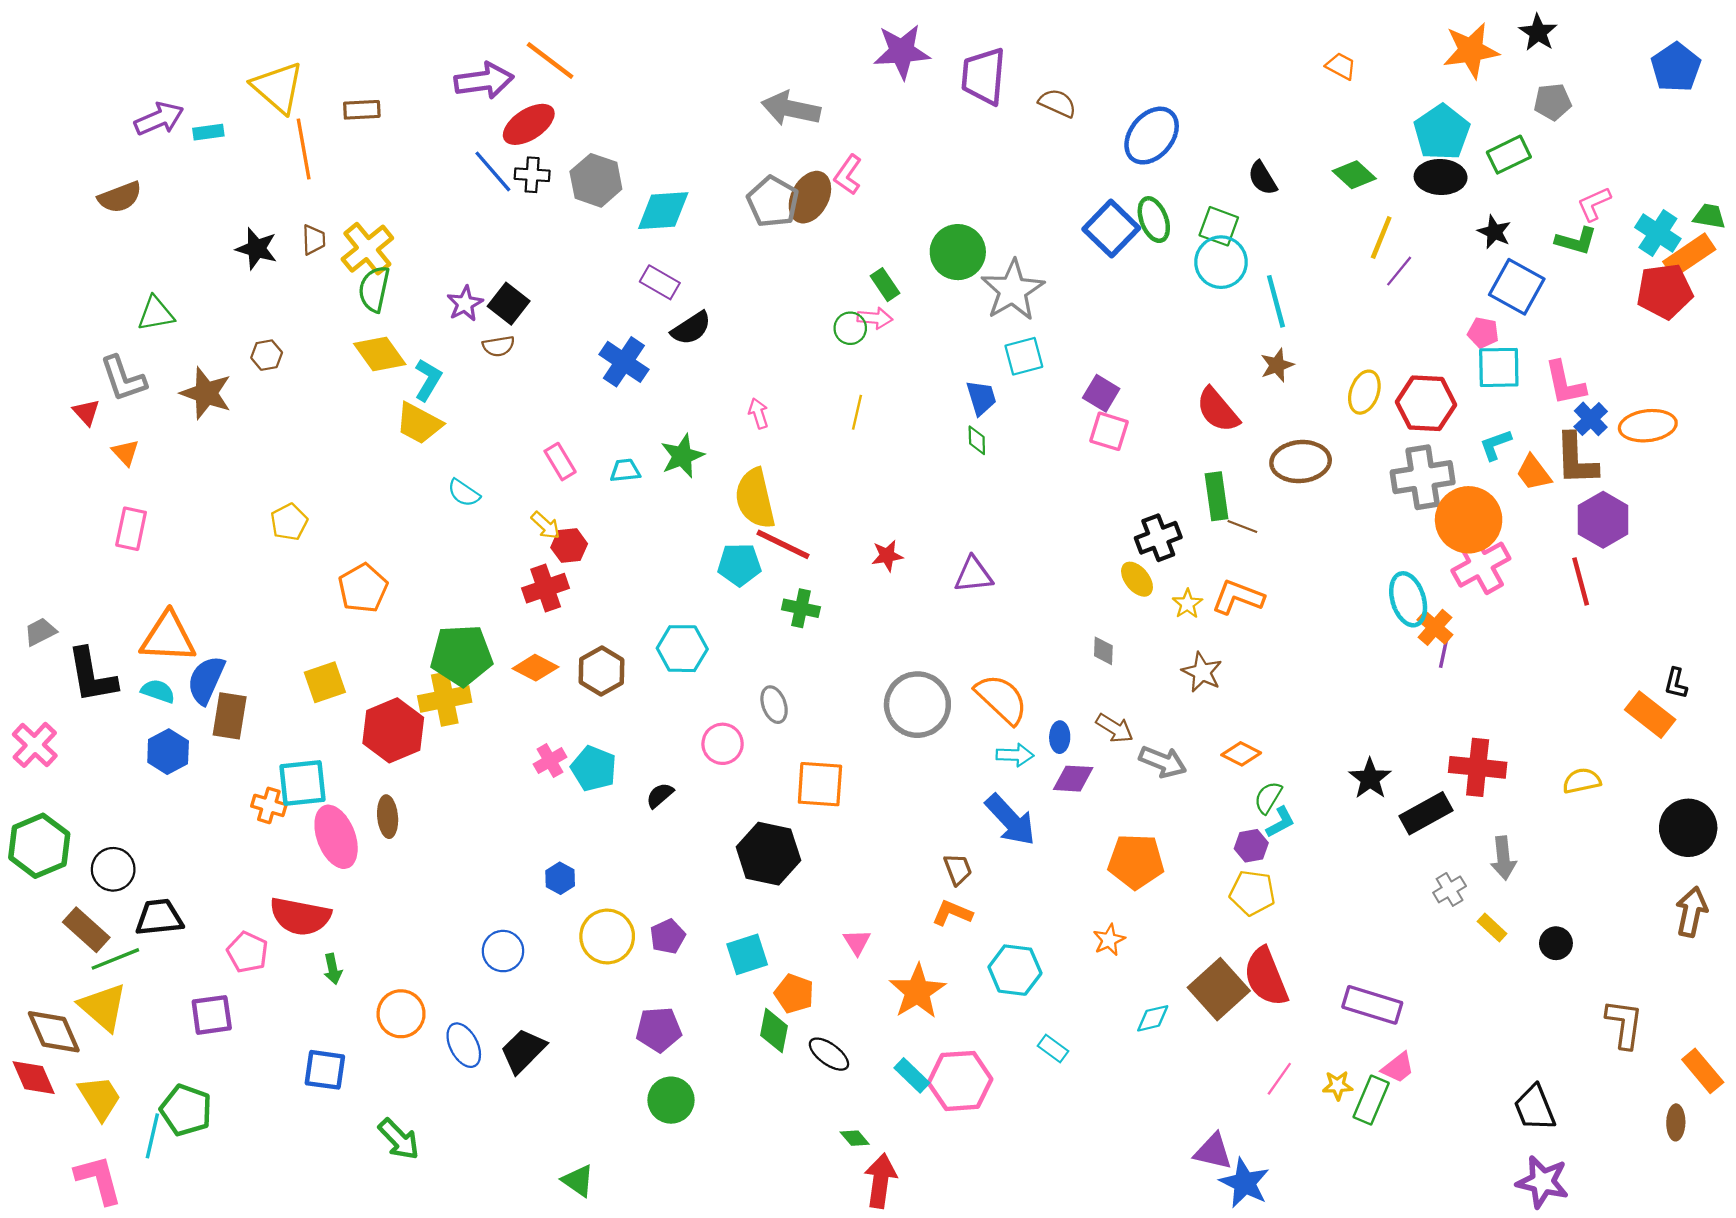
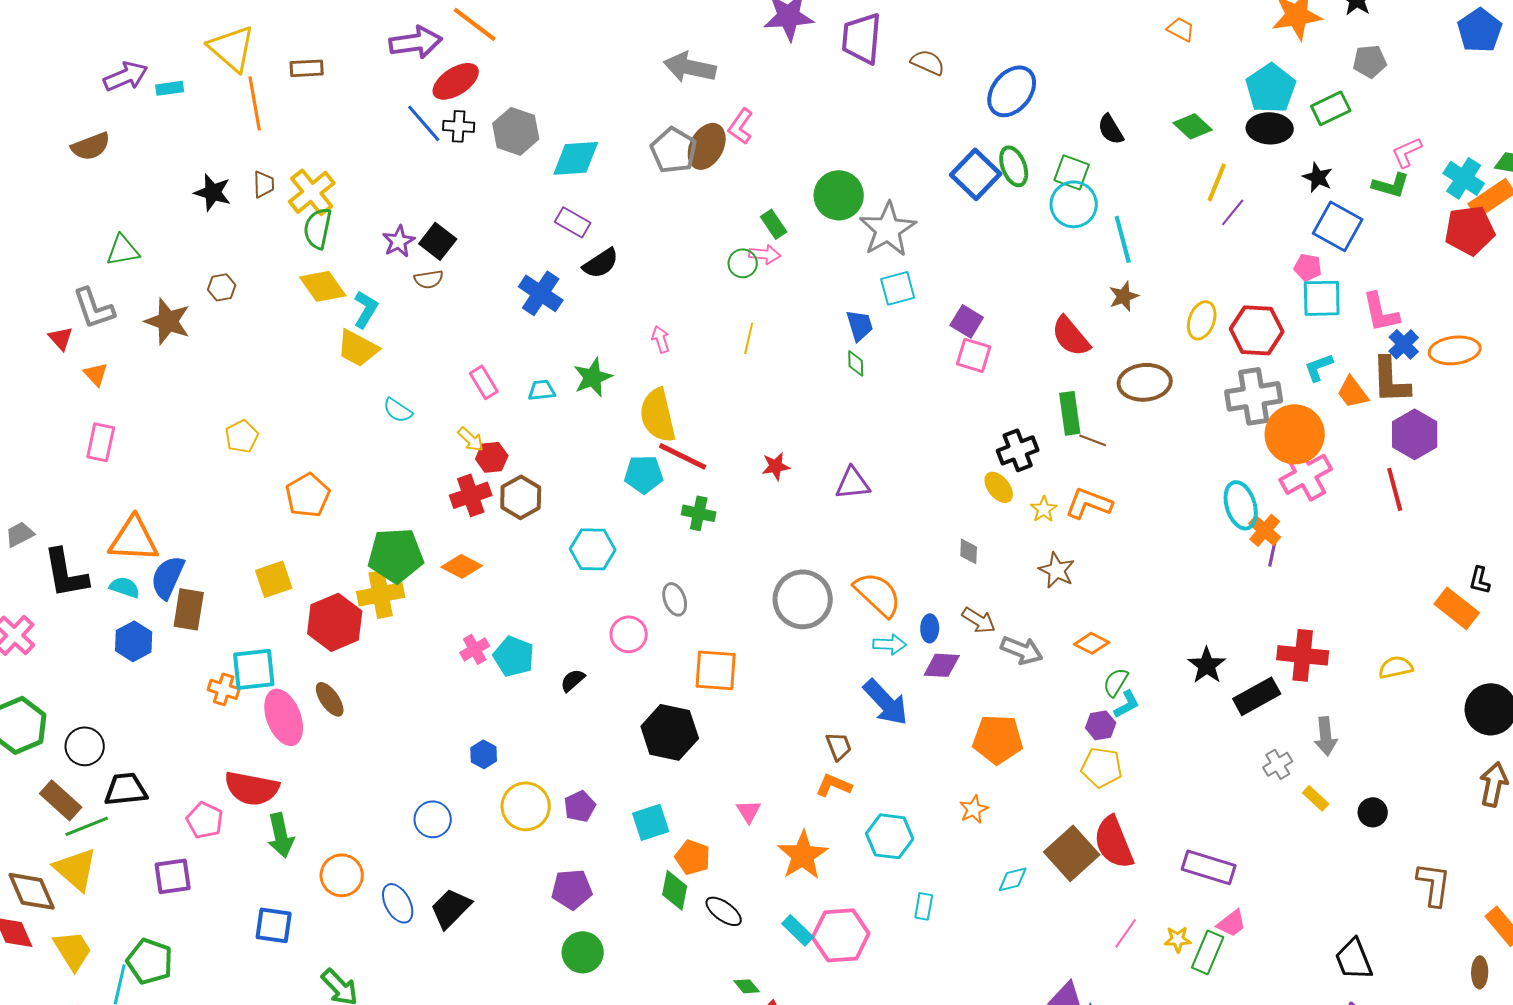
brown hexagon: (602, 671) -> (521, 497), moved
brown ellipse: (388, 817) -> (330, 699), turned -30
green arrow: (333, 969) -> (281, 835), size x1.6
cyan rectangle: (1053, 1049) -> (924, 906), turned 64

